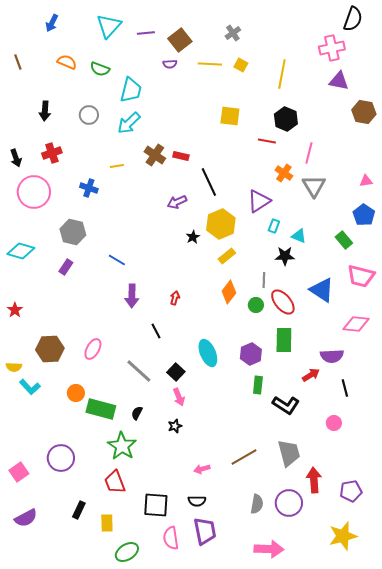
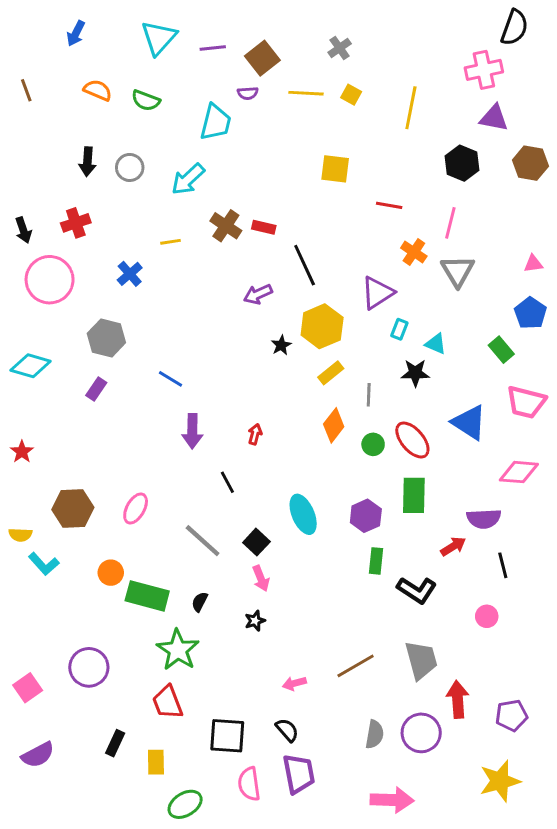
cyan trapezoid: (131, 90) -> (216, 122), moved
black arrow: (45, 111) -> (87, 162), moved
black hexagon: (286, 119) -> (462, 163), moved
blue cross: (89, 188) -> (130, 274), turned 30
gray line: (264, 280) -> (369, 395), moved
black semicircle: (197, 501) -> (287, 730), turned -132

